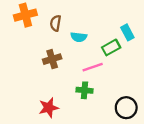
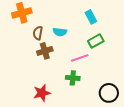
brown semicircle: (56, 23) -> (38, 33), moved
cyan rectangle: (127, 32) -> (91, 17), moved
cyan semicircle: (79, 37) -> (60, 32), moved

